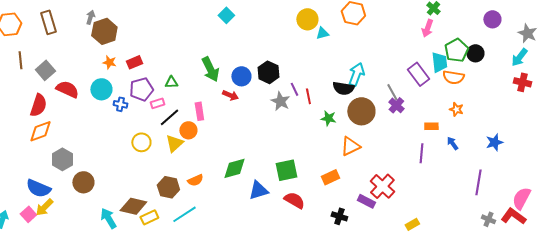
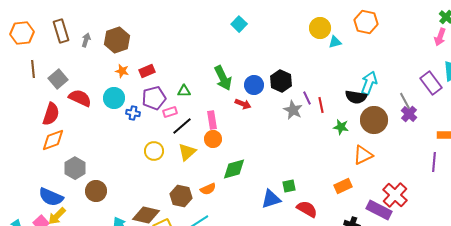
gray arrow: (90, 17) -> (86, 40), moved
orange circle: (188, 130) -> (213, 139), moved
green diamond: (234, 168) -> (234, 169), moved
green square: (286, 170) -> (289, 186), moved, size x0.6
purple rectangle: (366, 201) -> (379, 210), size x1.4

